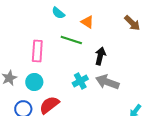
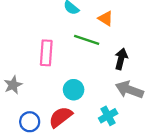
cyan cross: (80, 81) -> (108, 116), moved
cyan circle: (34, 82) -> (74, 90), moved

